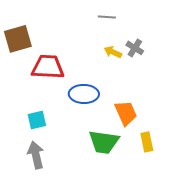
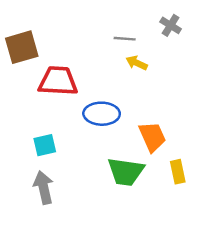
gray line: (107, 17) -> (125, 39), moved
gray cross: (135, 48) -> (171, 25), moved

